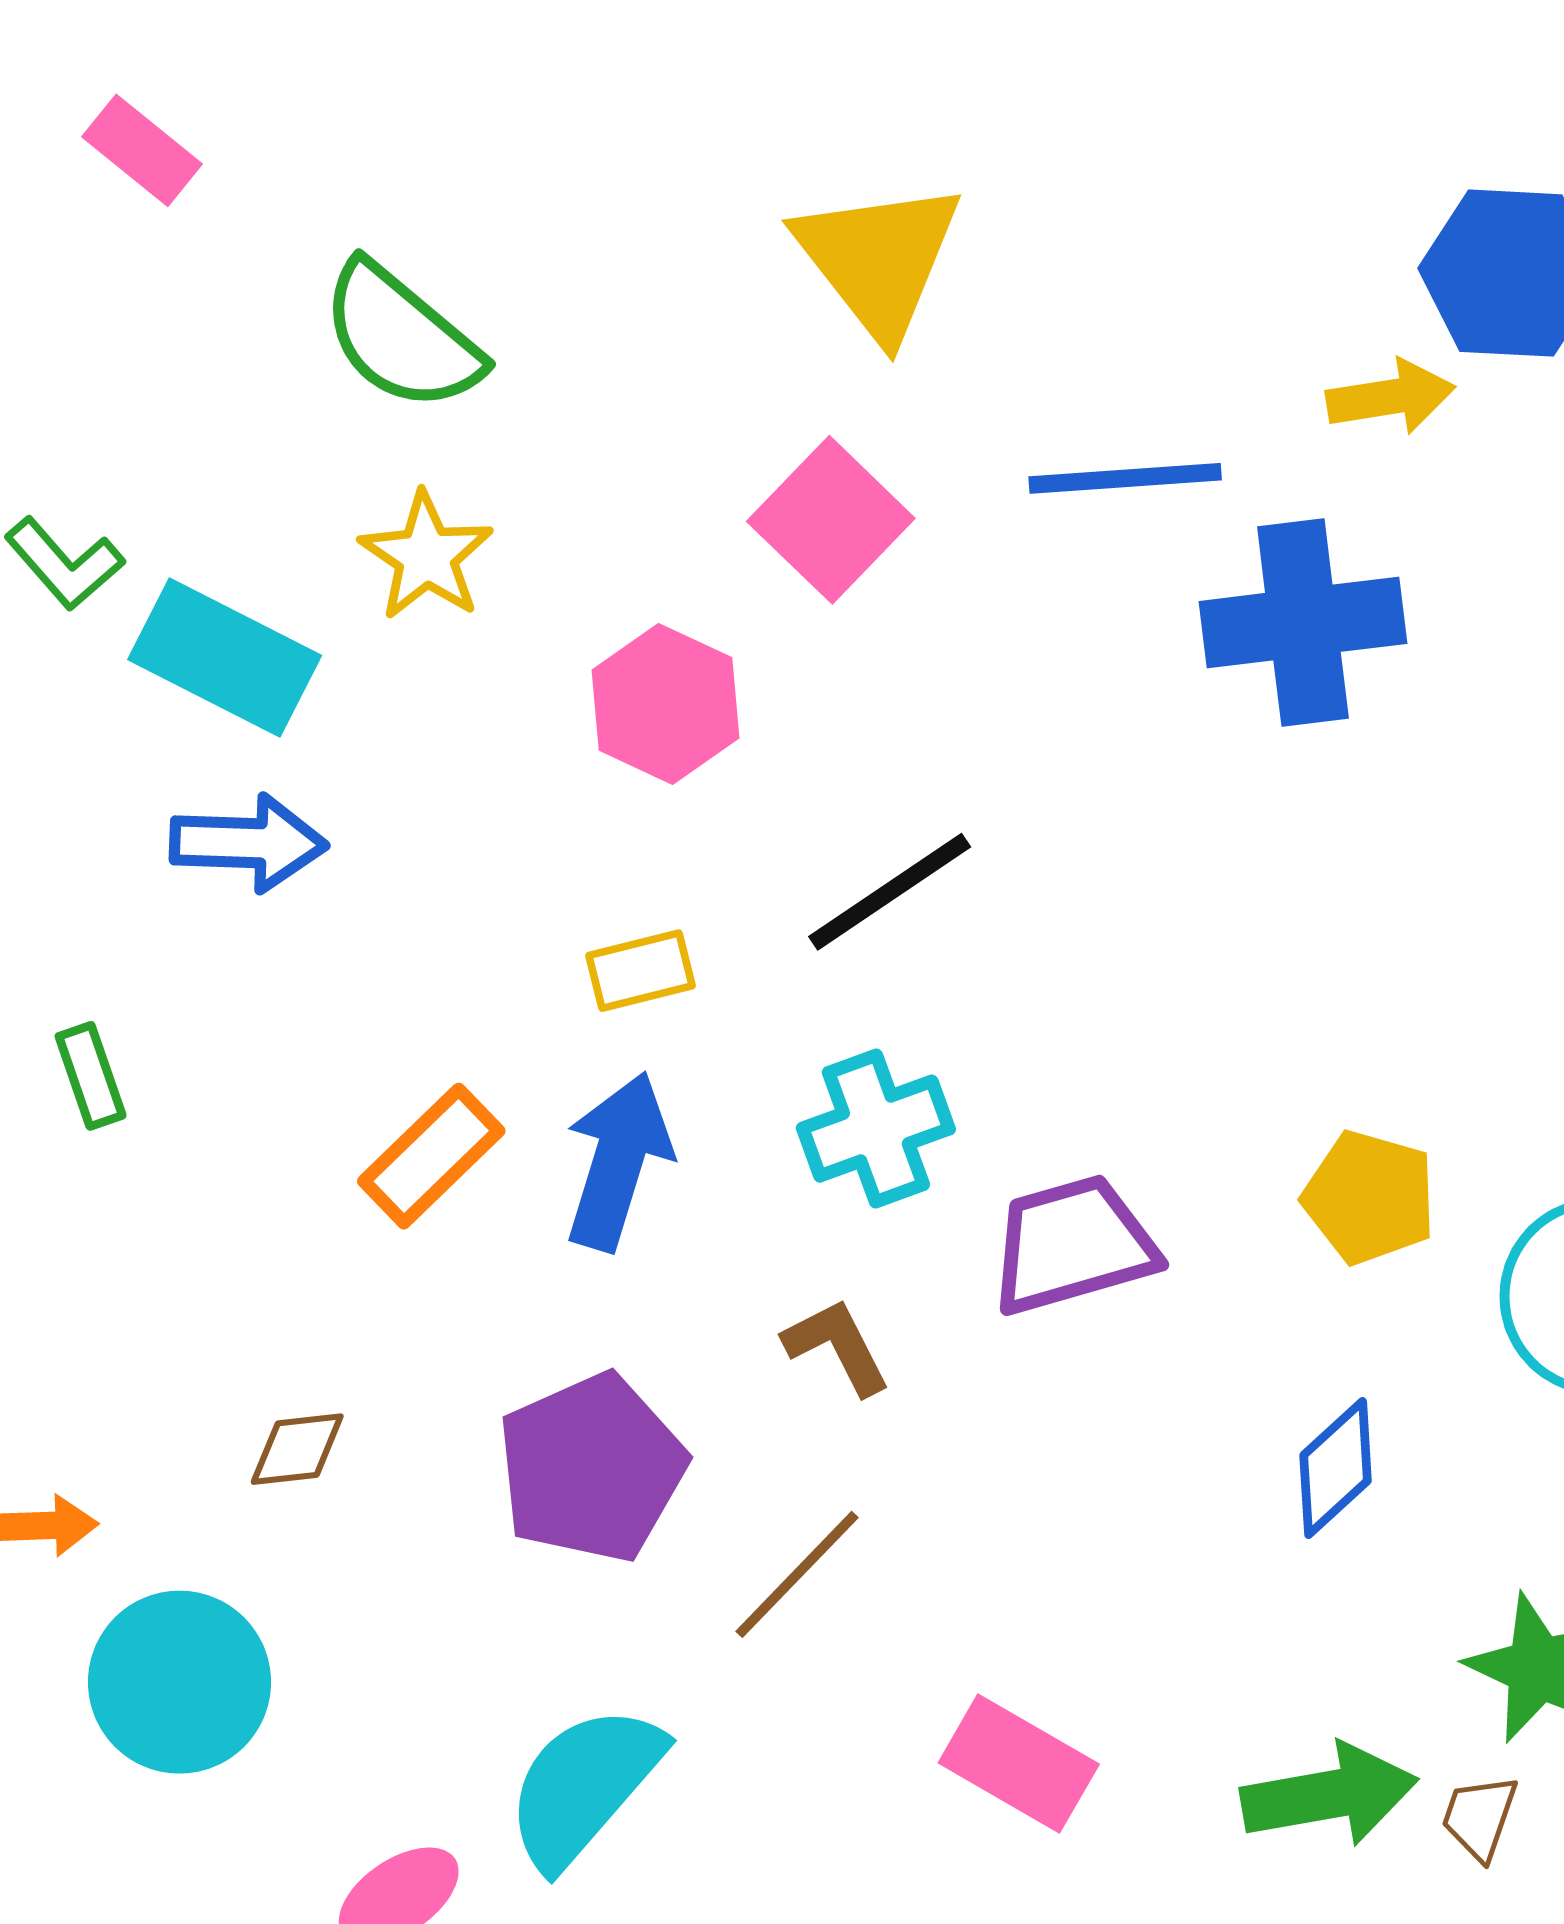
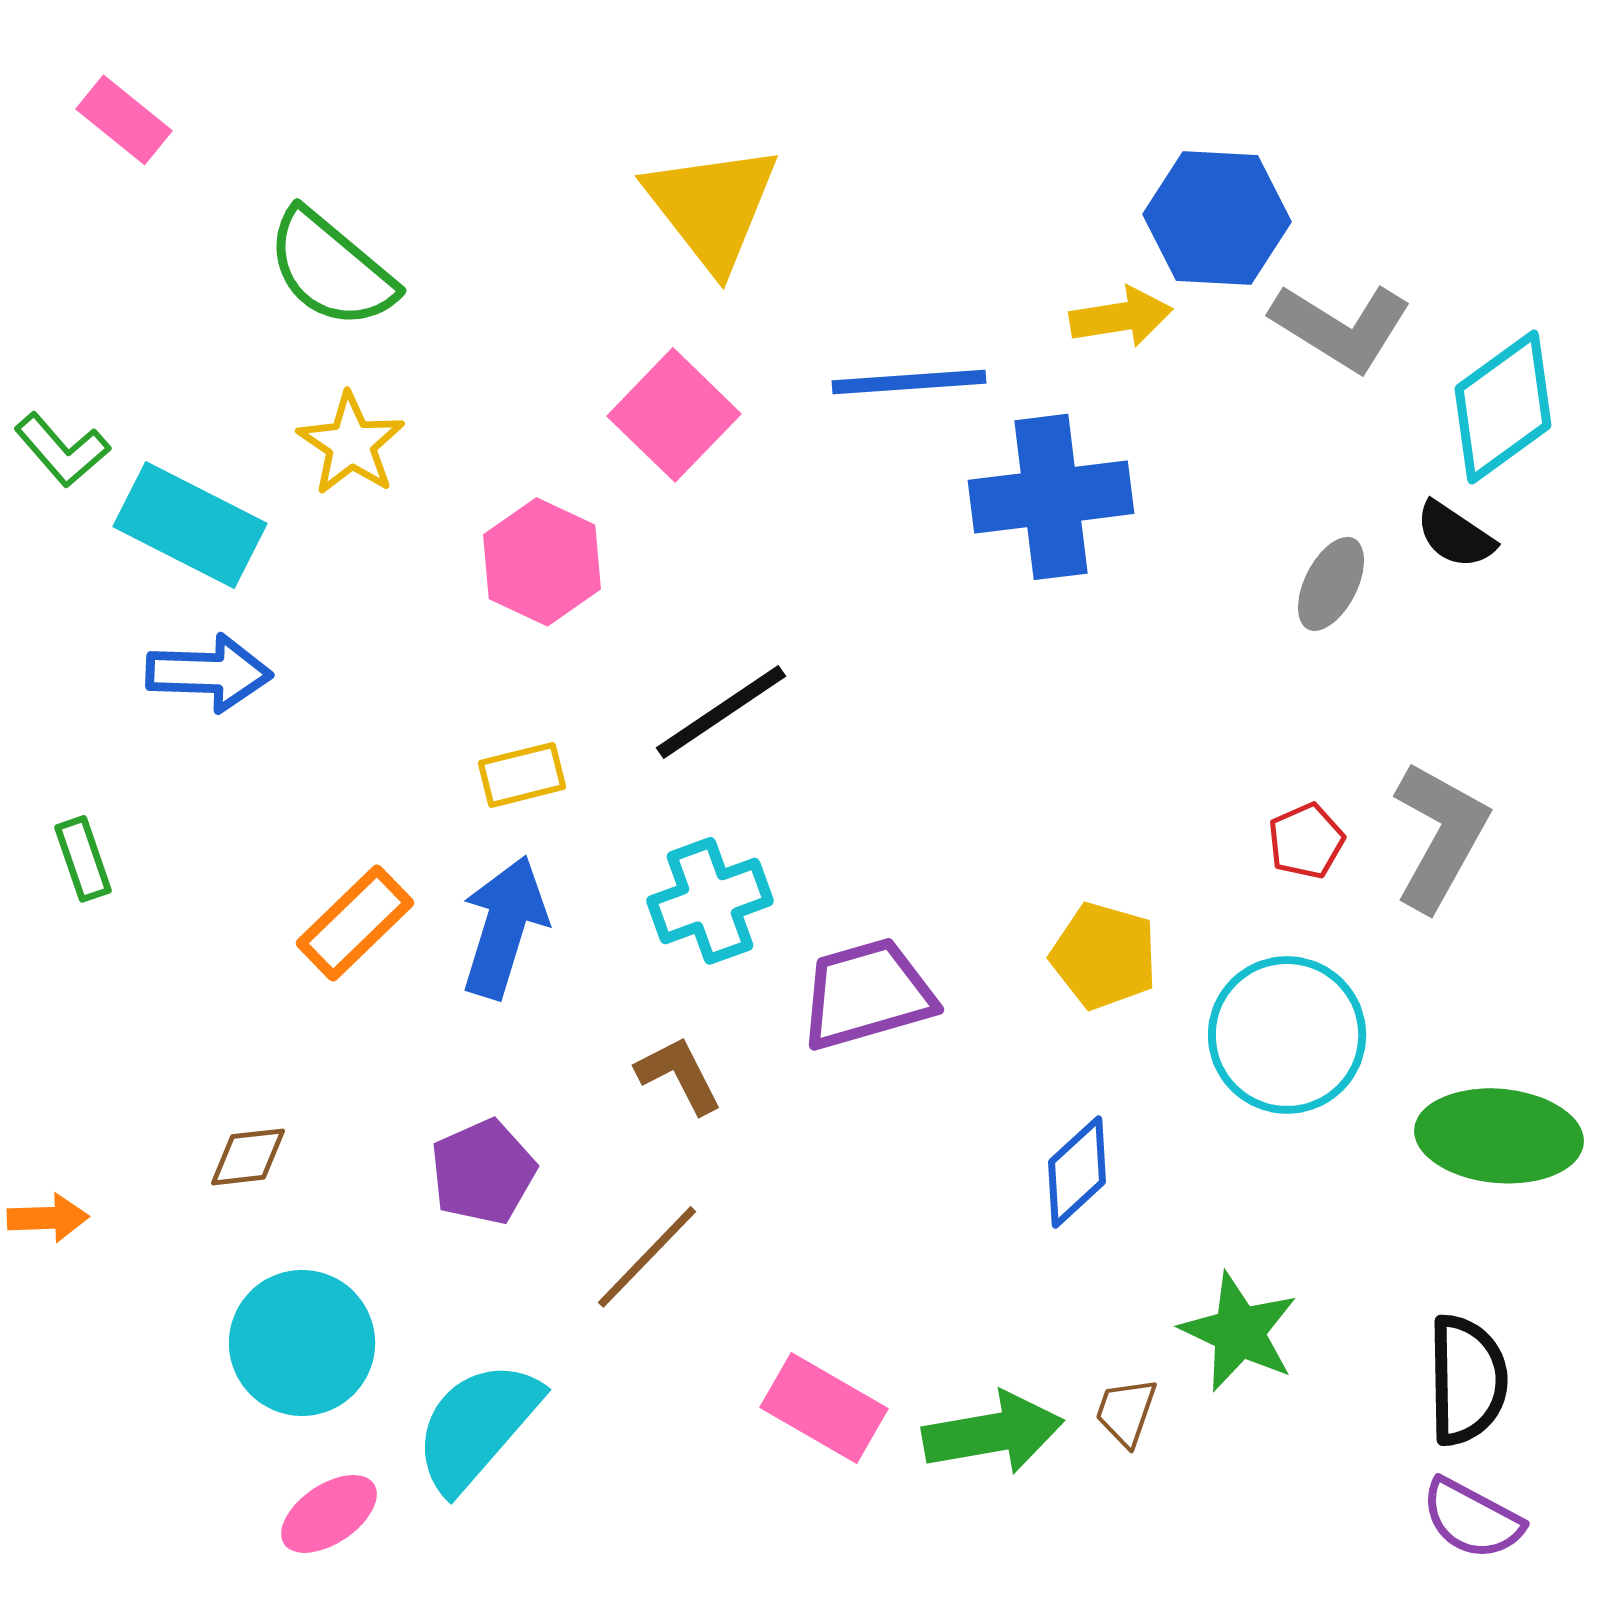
purple pentagon: (592, 1468) -> (483, 1172), size x0.7
cyan circle: (179, 1682) -> (302, 1343), moved
green arrow: (1329, 1795) -> (993, 1433), moved
brown trapezoid: (1480, 1817) -> (1126, 1412), moved

